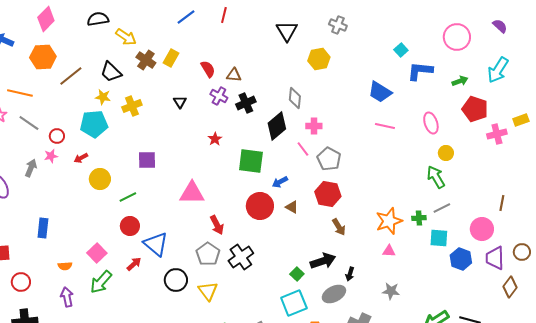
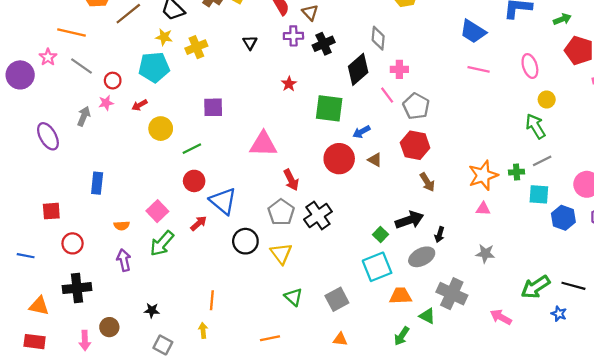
brown triangle: (234, 75) -> (310, 12), turned 42
purple cross: (219, 96) -> (293, 36), turned -30

